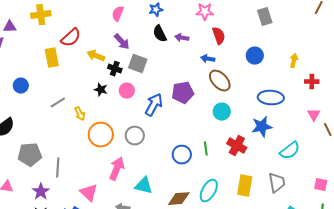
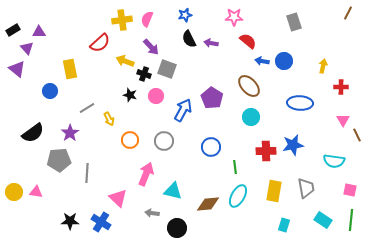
yellow cross: (41, 15) -> (122, 20), moved
red semicircle: (219, 36) -> (248, 41), turned -30
yellow rectangle: (52, 58) -> (70, 69), moved
blue arrow: (208, 59) -> (262, 61), moved
purple pentagon: (183, 93) -> (212, 98), turned -30
blue star: (262, 127) -> (293, 145), moved
orange circle: (101, 135) -> (130, 140), size x0.7
red cross: (237, 146) -> (266, 151), turned -30
green line: (206, 149) -> (235, 167), moved
cyan semicircle: (290, 151) -> (334, 161), moved, turned 45
blue circle: (182, 155) -> (211, 147), moved
purple star: (41, 192) -> (70, 133), moved

